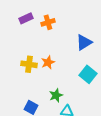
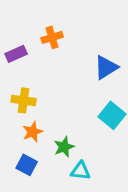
purple rectangle: (26, 18) -> (16, 54), moved
orange star: (48, 62) -> (33, 132), moved

